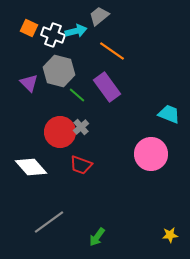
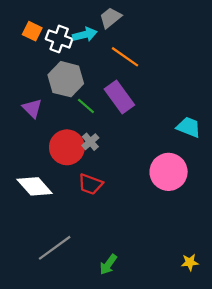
purple triangle: (29, 83) -> (32, 108), moved

